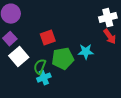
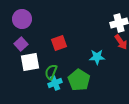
white square: (19, 57) -> (30, 62), turned 30
green pentagon: (63, 59) -> (79, 80), moved, turned -30

